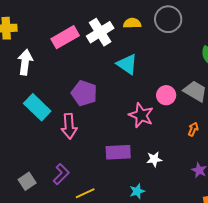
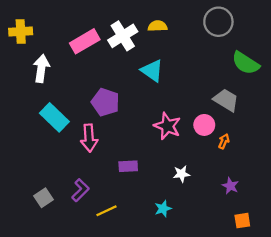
gray circle: (168, 19) -> (218, 22), moved
pink circle: (166, 95) -> (204, 125), moved
purple rectangle: (118, 152) -> (128, 166), moved, size x0.7

